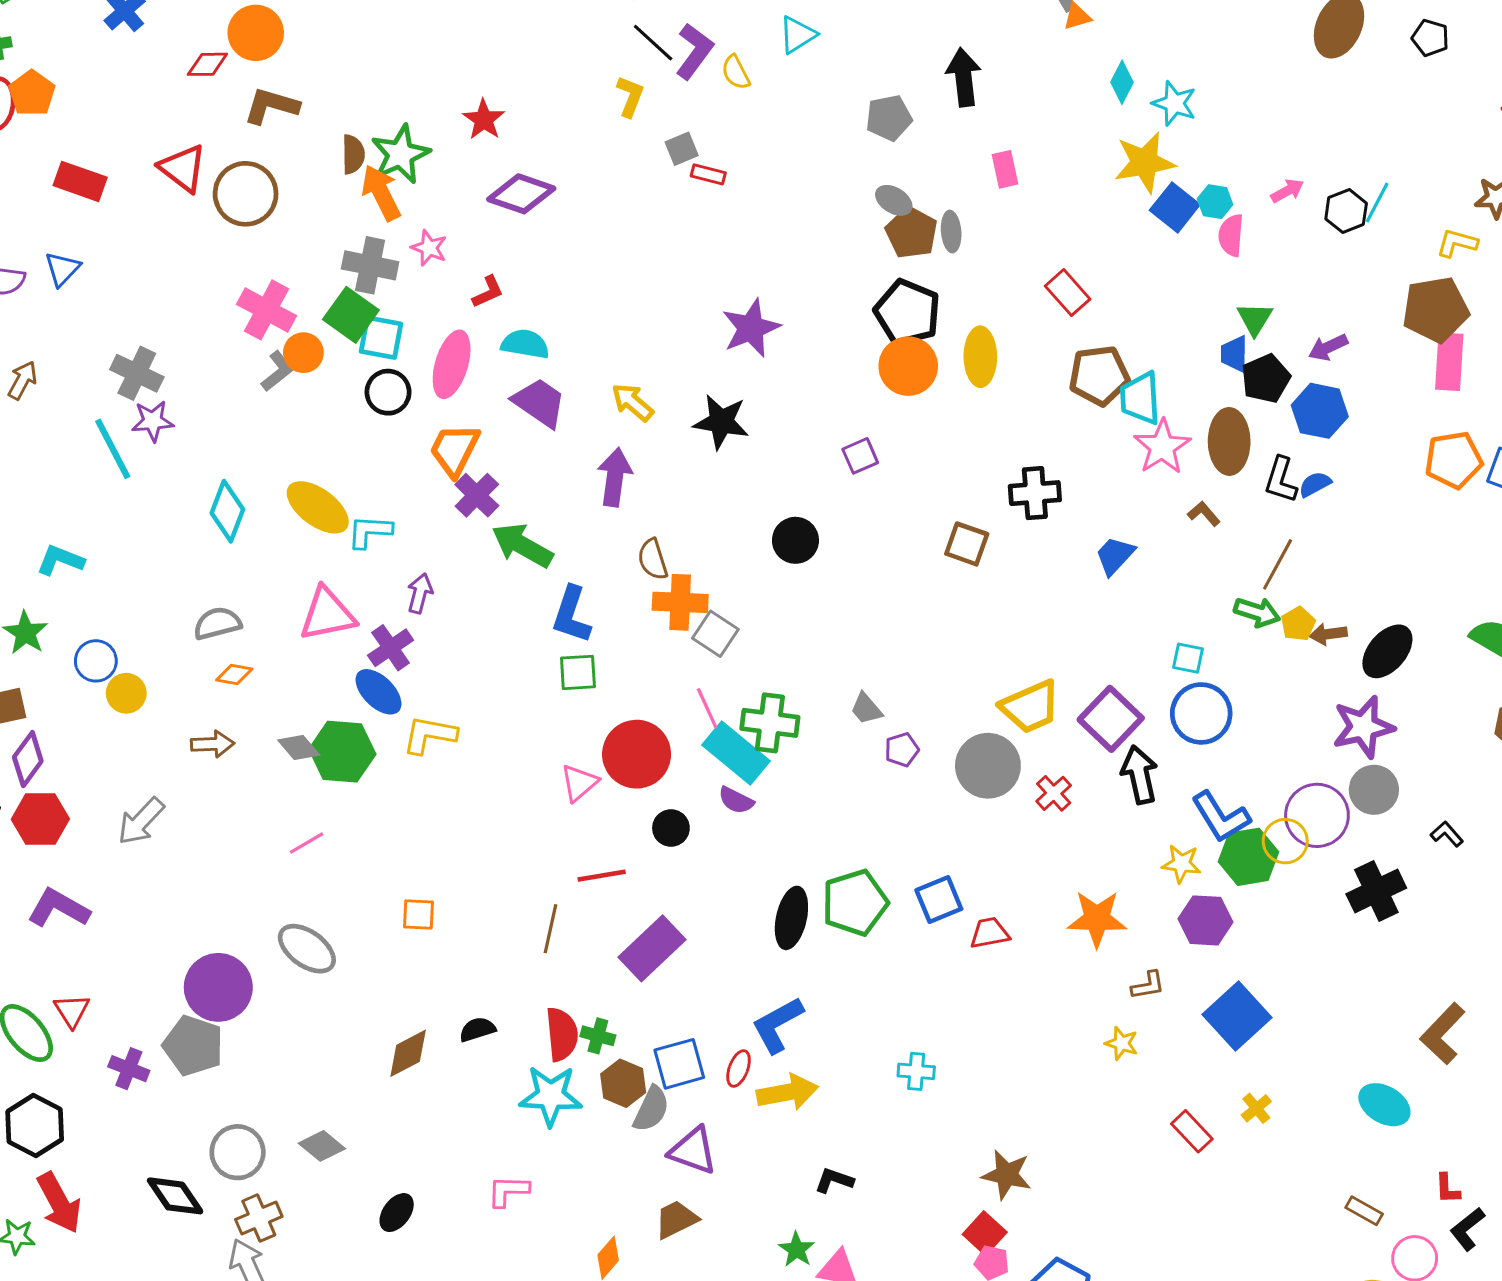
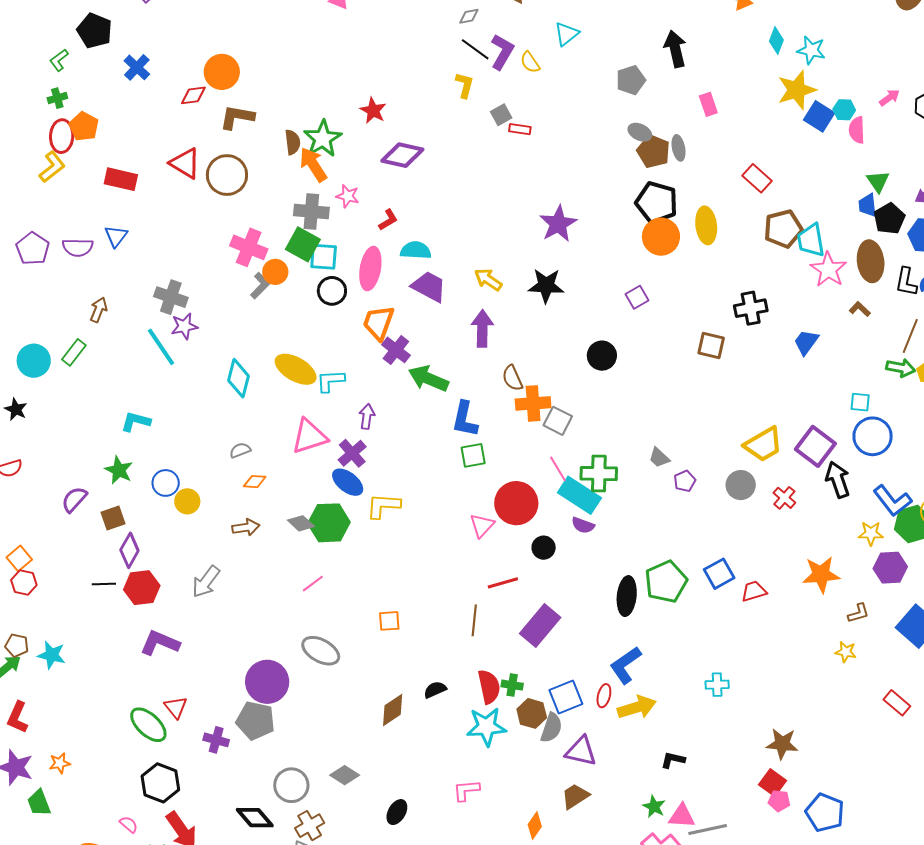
gray semicircle: (217, 623) -> (240, 450), size x0.7
gray circle: (988, 766) -> (741, 485), size x0.7

